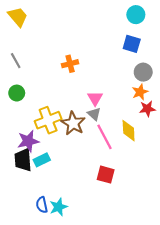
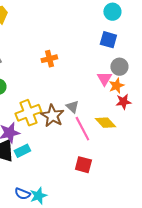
pink triangle: (95, 98) -> (104, 79), moved
yellow diamond: (129, 131) -> (105, 123), turned -40
blue semicircle: (42, 205) -> (22, 194), turned -56

